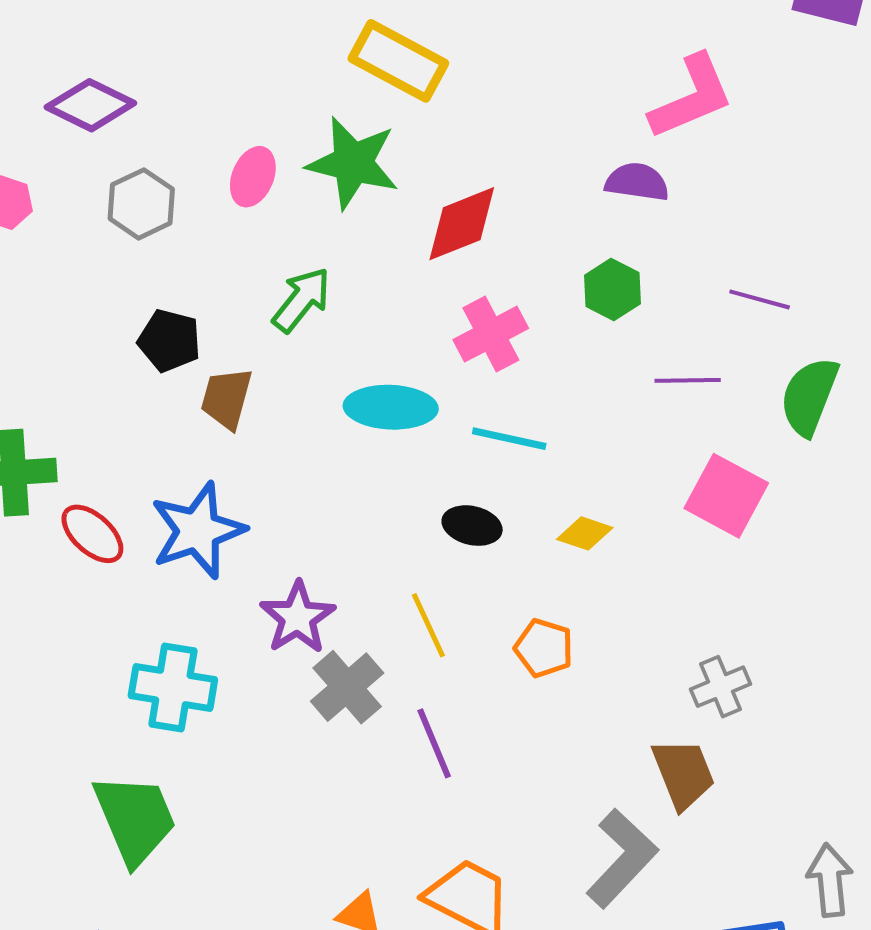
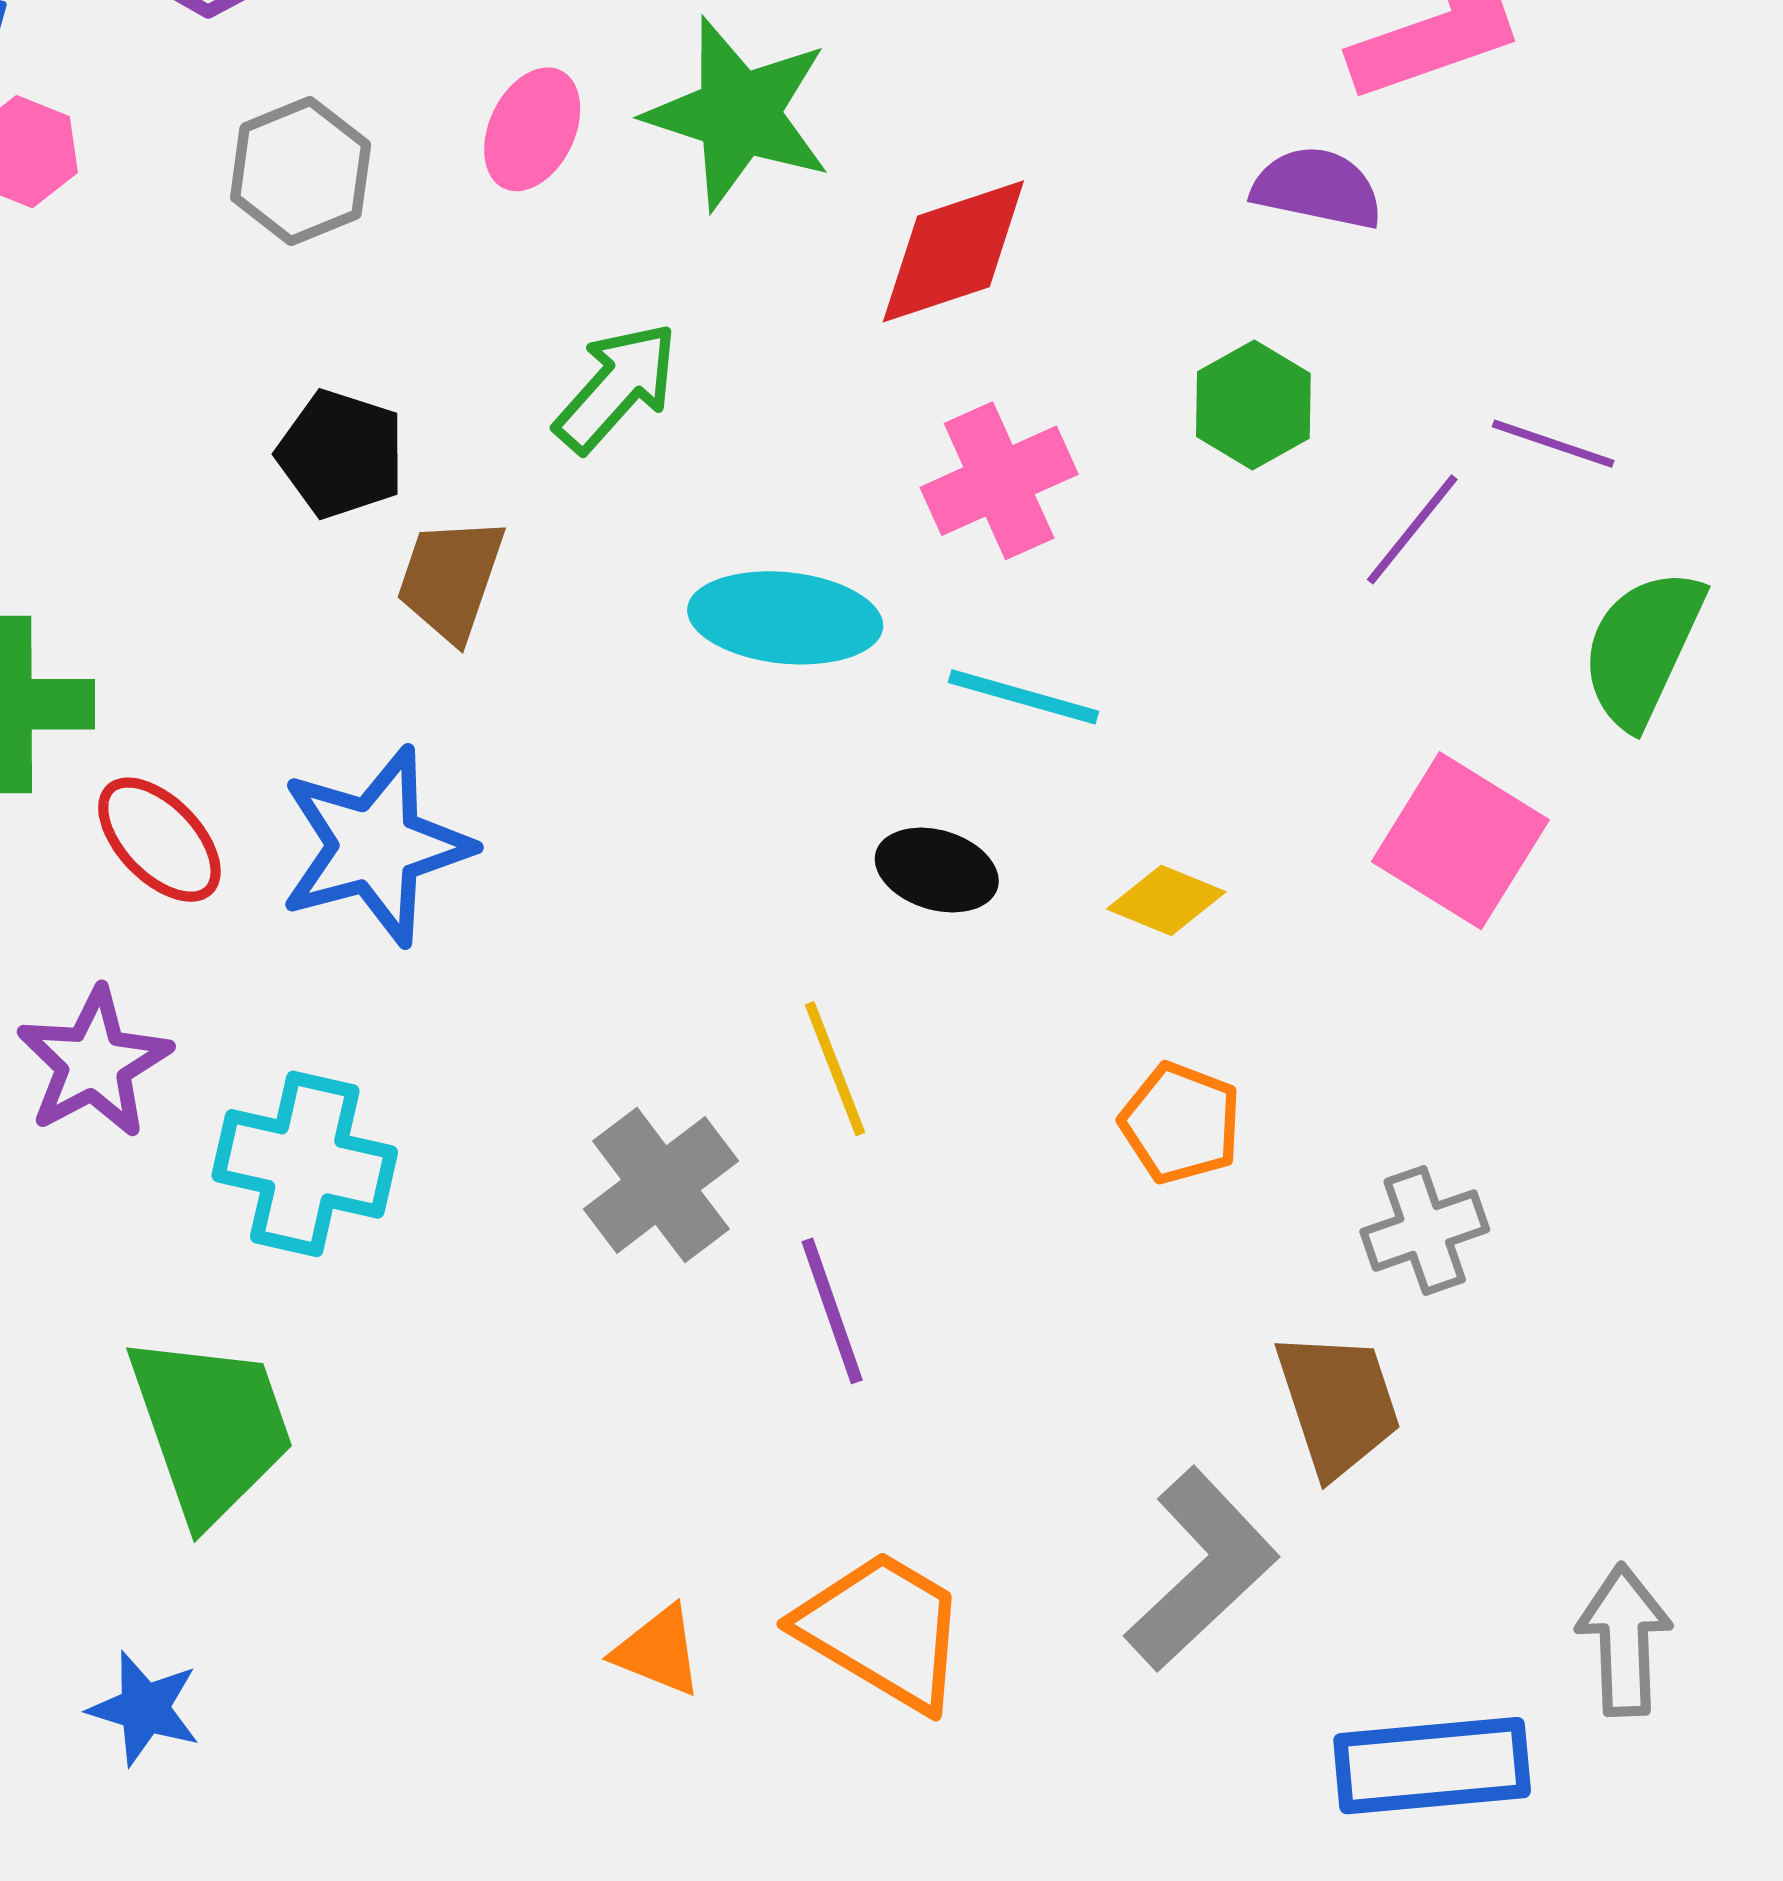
purple line: (688, 380) -> (1412, 529), moved, turned -54
purple star: (298, 618) -> (94, 1063), moved
orange pentagon: (544, 648) -> (1181, 1123), moved

